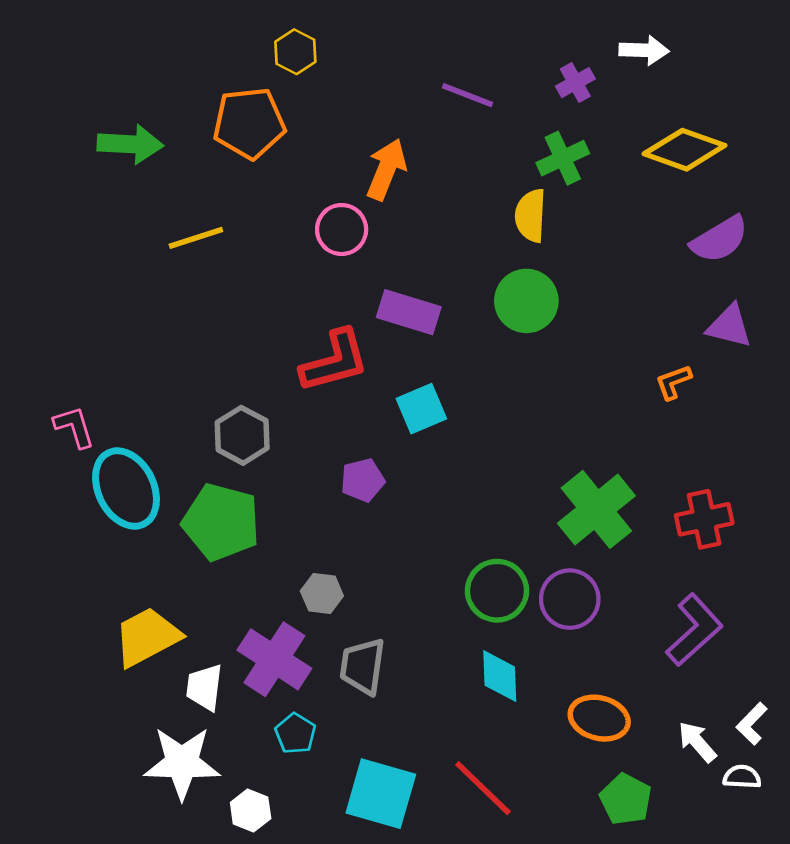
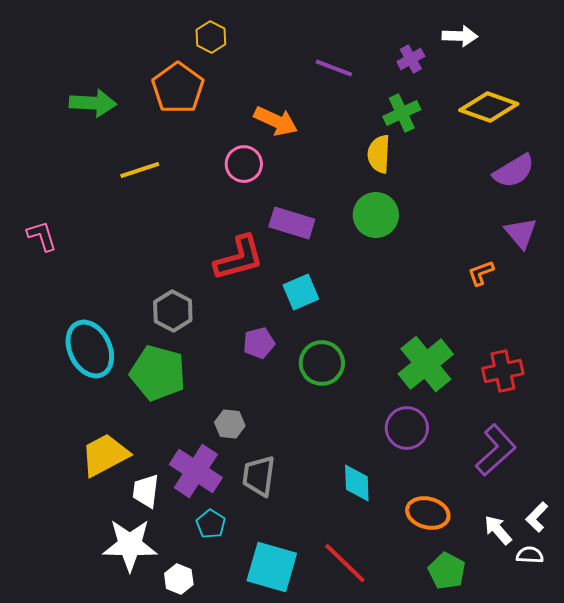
orange pentagon: (249, 123) -> (178, 88), turned -30
orange arrow: (386, 169) -> (276, 121), turned 93
purple triangle: (729, 326) -> (521, 233), turned 36
pink L-shape: (74, 427) -> (42, 236), moved
green circle: (497, 591) -> (322, 363), moved

